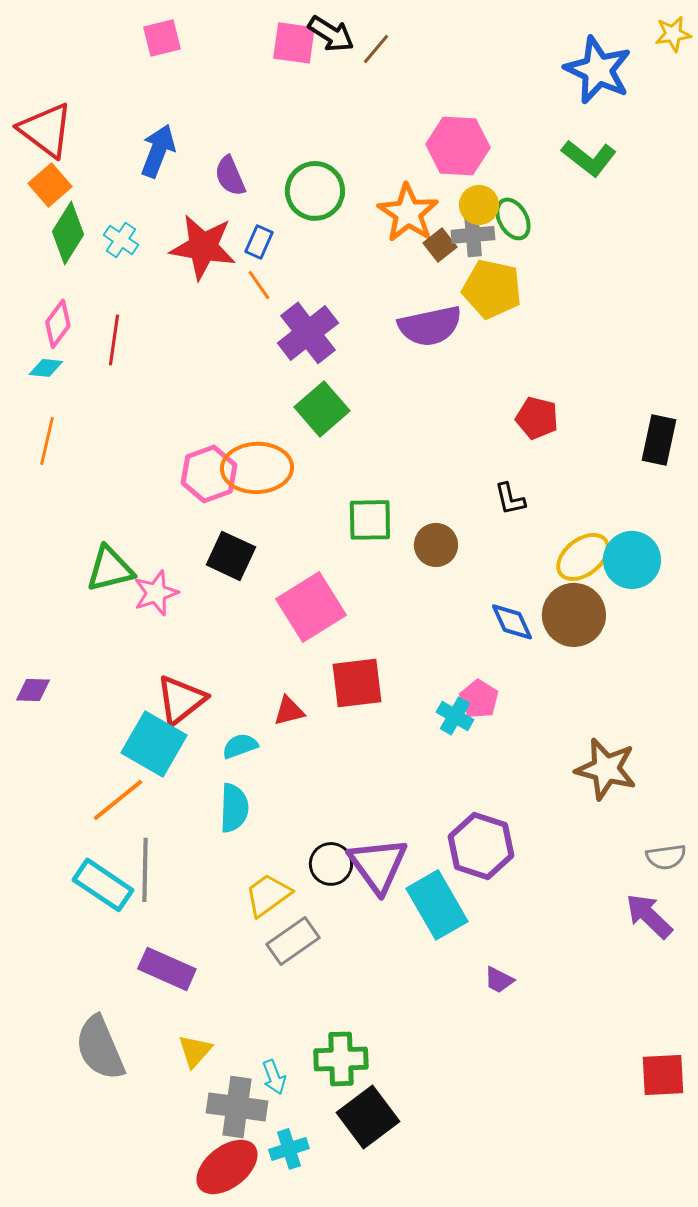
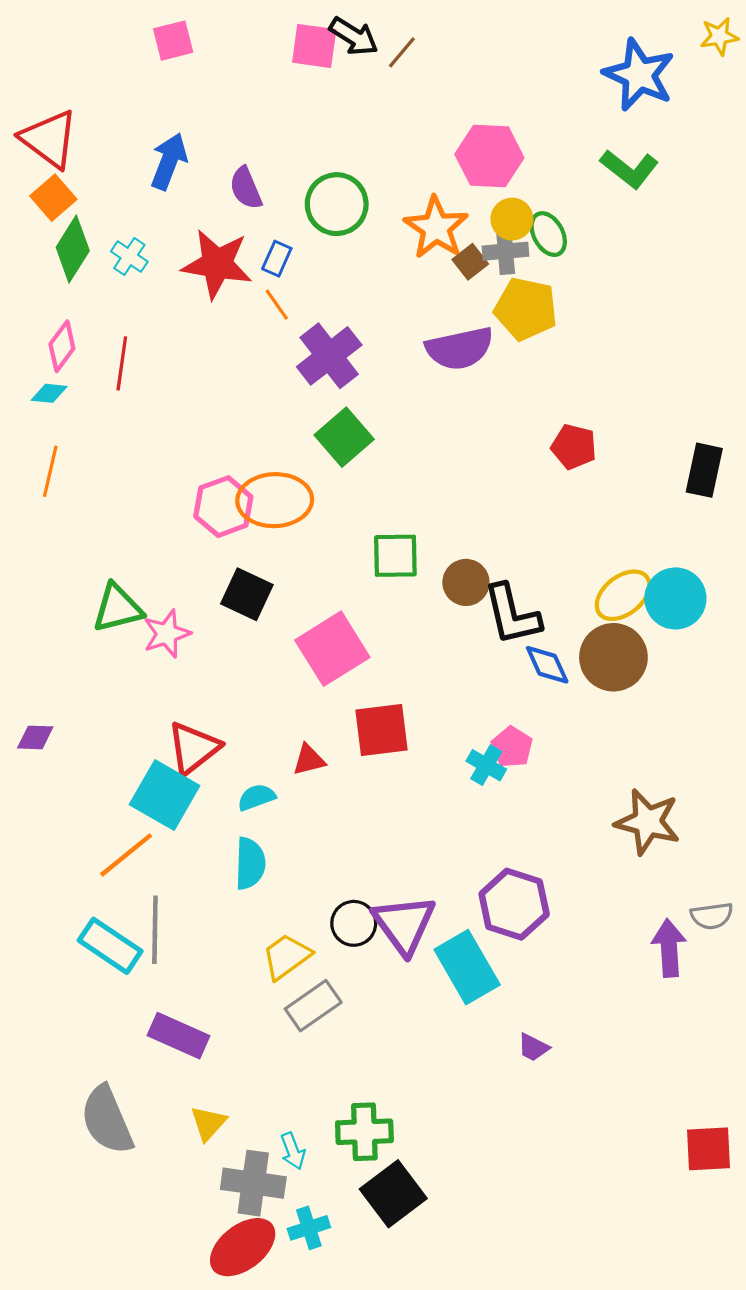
black L-shape: (510, 499) -> (512, 614), moved, size x1.8
purple arrow: (649, 916) -> (669, 948), moved, turned 42

